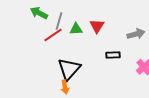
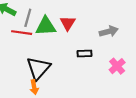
green triangle: (76, 29) -> (46, 26), size x1.5
red line: (53, 35) -> (22, 33), turned 42

